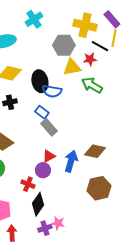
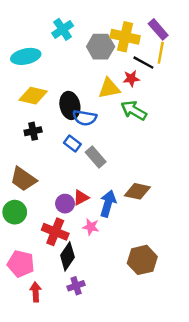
gray hexagon: (64, 45) -> (101, 47), moved
gray rectangle: (49, 127) -> (96, 157), moved
purple circle: (43, 170) -> (65, 204), moved
red cross: (28, 184) -> (55, 232), size x1.5
brown hexagon: (99, 188) -> (142, 260), moved
pink star: (58, 223) -> (91, 227), moved

